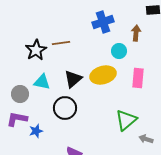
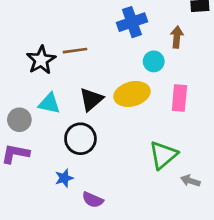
blue star: (36, 131) -> (64, 178), moved

